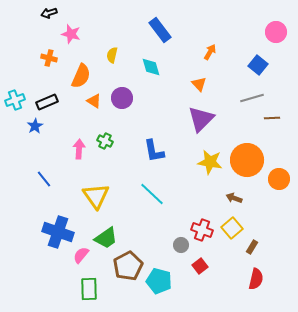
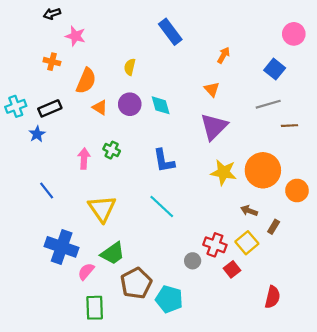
yellow semicircle: (112, 55) -> (130, 67), moved
cyan diamond: (151, 67) -> (161, 105), moved
brown rectangle: (252, 247) -> (274, 227), moved
red square: (200, 266) -> (232, 269), moved

